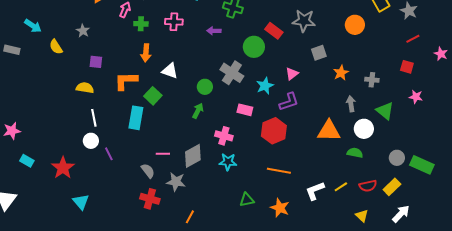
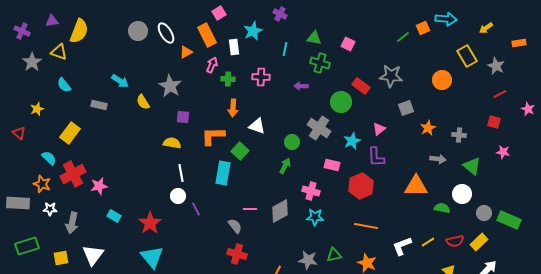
gray star: (83, 31) -> (170, 86), size x1.6
purple L-shape: (289, 102) -> (376, 157), turned 105
gray arrow: (351, 104) -> (438, 159), turned 105
white circle: (364, 129) -> (462, 194), moved
gray star: (176, 182) -> (308, 260), moved
cyan triangle: (81, 202) -> (152, 257), moved, size x1.4

